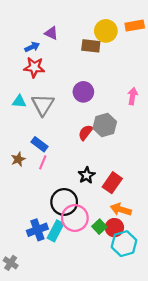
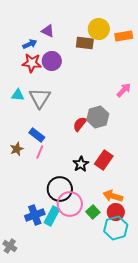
orange rectangle: (135, 26) -> (124, 36), moved
purple circle: (83, 92) -> (52, 61), moved
pink arrow: (133, 96) -> (124, 90), turned 35
red rectangle: (112, 183) -> (104, 160), moved
red circle: (114, 228) -> (116, 212), moved

